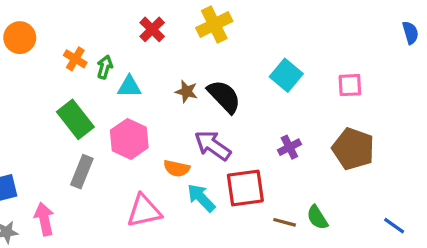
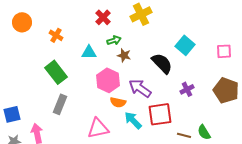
green arrow: (105, 67) -> (114, 40), moved, turned 56
black semicircle: (224, 96) -> (162, 63), moved
pink hexagon: (129, 139) -> (108, 80), moved

